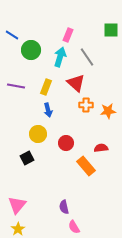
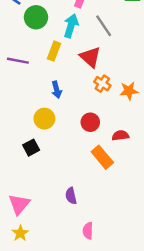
yellow rectangle: (46, 87) -> (54, 51), moved
orange cross: (86, 105) -> (102, 84), turned 32
red circle: (66, 143) -> (90, 122), moved
purple semicircle: (64, 207) -> (71, 196), moved
pink semicircle: (74, 227) -> (88, 231), turned 32

